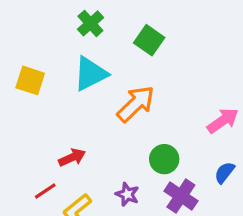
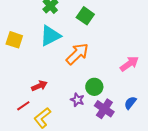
blue semicircle: (224, 173) -> (130, 103), moved
purple star: (127, 194) -> (77, 100), moved

